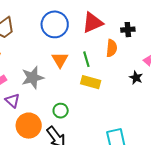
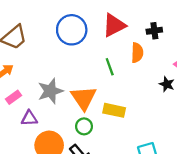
orange triangle: (60, 60) -> (84, 98), moved, size x1.4
yellow rectangle: (91, 82) -> (114, 110), moved
purple triangle: (13, 101) -> (29, 118), turned -42

